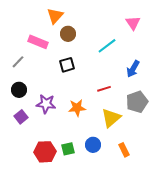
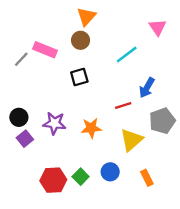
orange triangle: (55, 16) -> (86, 17), moved
gray line: (18, 62) -> (21, 59), moved
blue arrow: (133, 69) -> (147, 88), moved
black circle: (19, 90) -> (19, 117), moved
green square: (68, 149) -> (81, 177), turned -32

